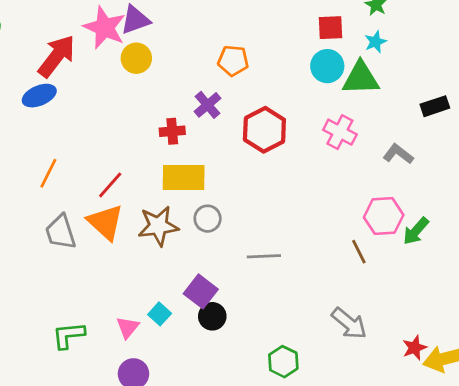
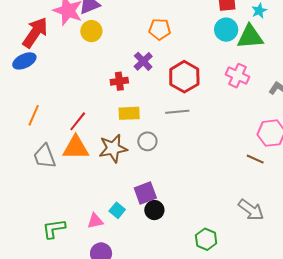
yellow rectangle: (184, 177) -> (129, 113), size x0.7
orange triangle: (105, 222) -> (76, 148), turned -40
brown line: (359, 252) -> (255, 159), turned -36
gray line: (264, 256) -> (177, 112), moved
purple square: (201, 291) -> (145, 193), turned 35
pink triangle: (128, 327) -> (95, 221), turned 42

